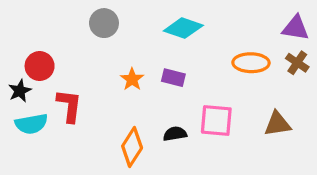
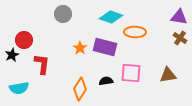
orange ellipse: (251, 63) -> (135, 32), moved
purple rectangle: (173, 78) -> (105, 47), size x1.6
cyan semicircle: (31, 124) -> (19, 88), moved

